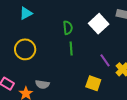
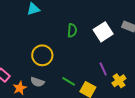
green line: (71, 48) -> (69, 81), moved, turned -64
yellow circle: (25, 49) -> (42, 55), moved

